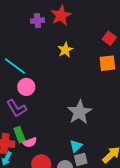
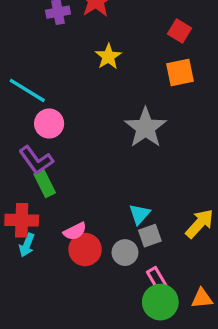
gray star: (79, 112) -> (146, 128), moved
green rectangle: (20, 135) -> (45, 183), moved
pink semicircle: (30, 142) -> (75, 231), moved

